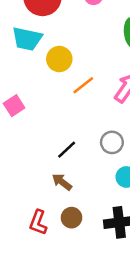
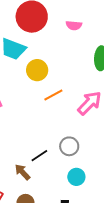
black line: (67, 150) -> (39, 156), moved

